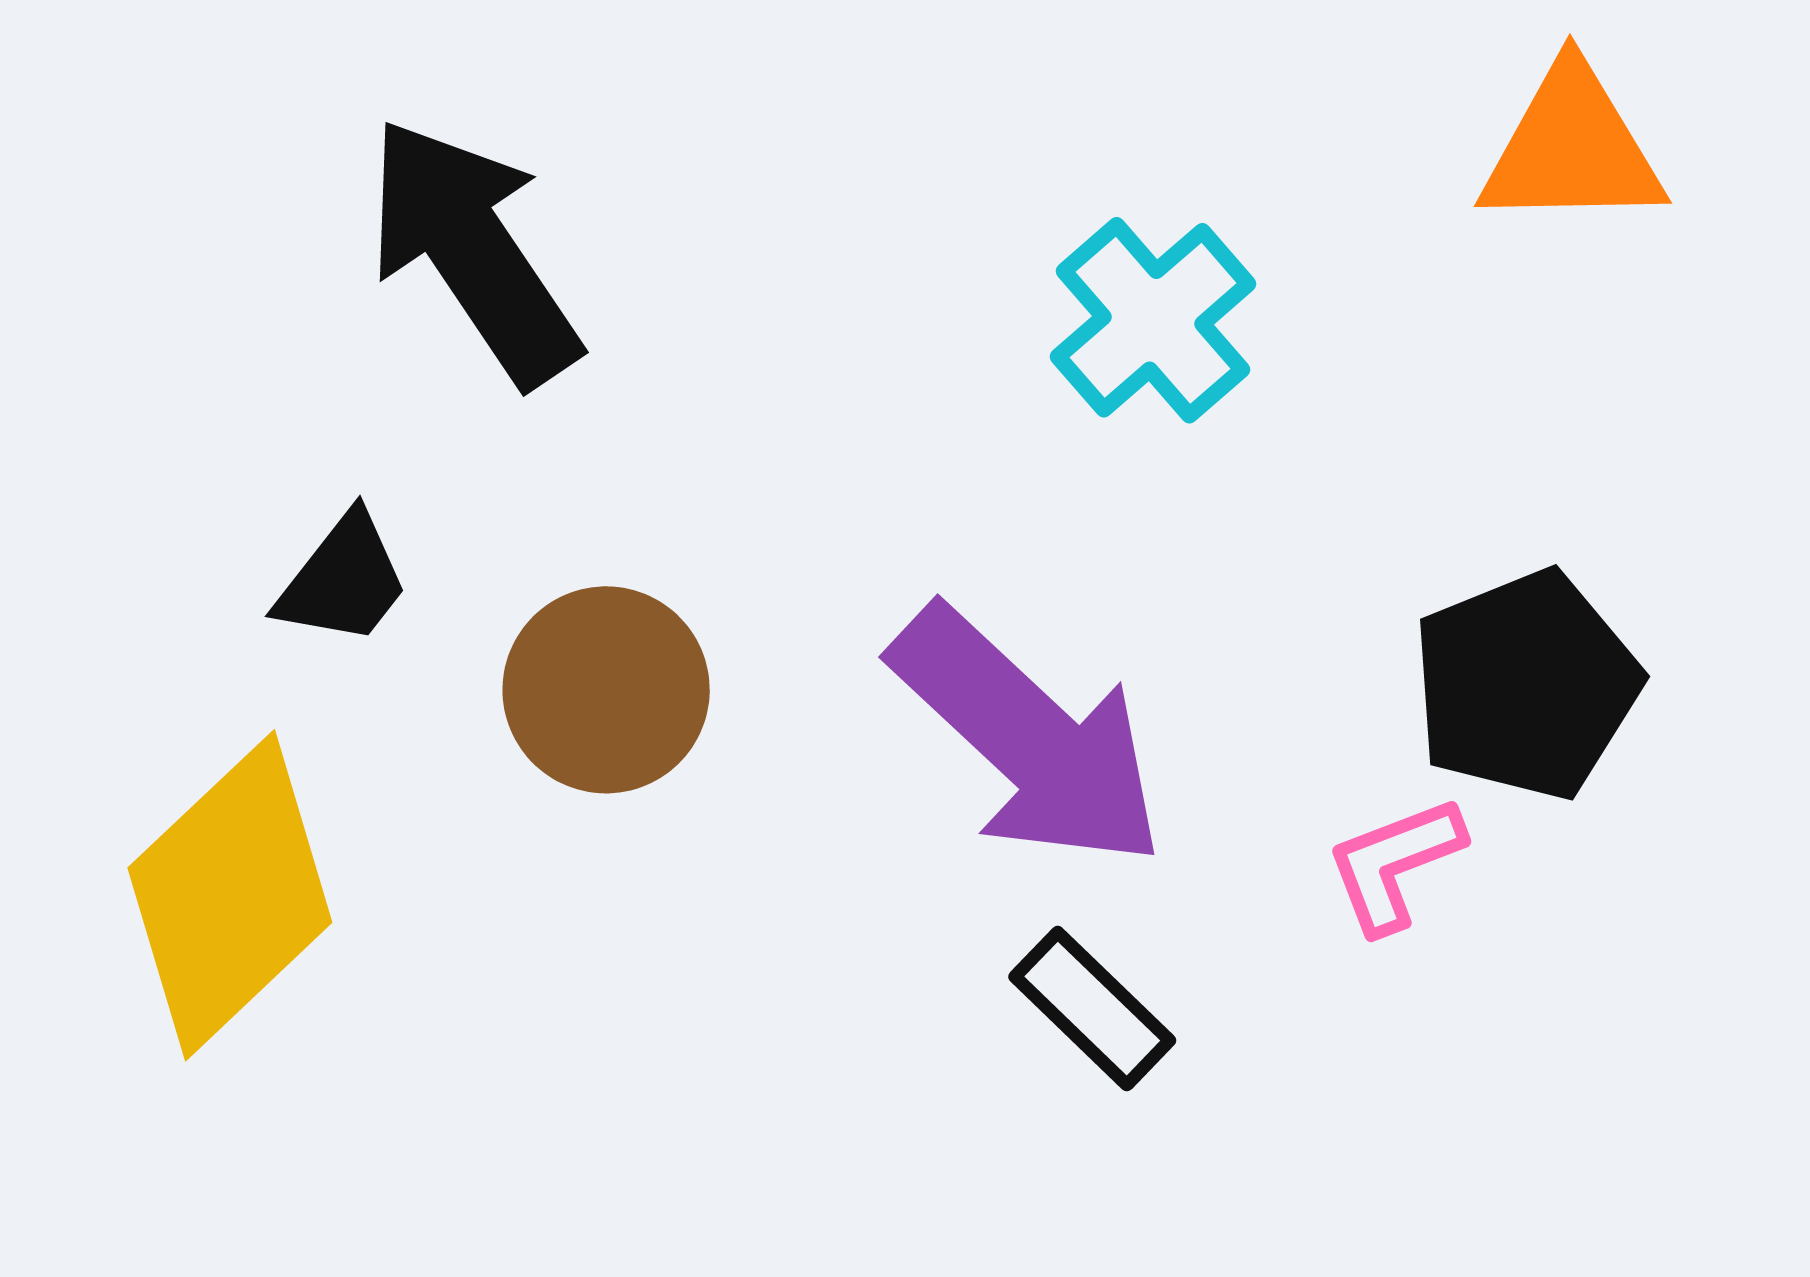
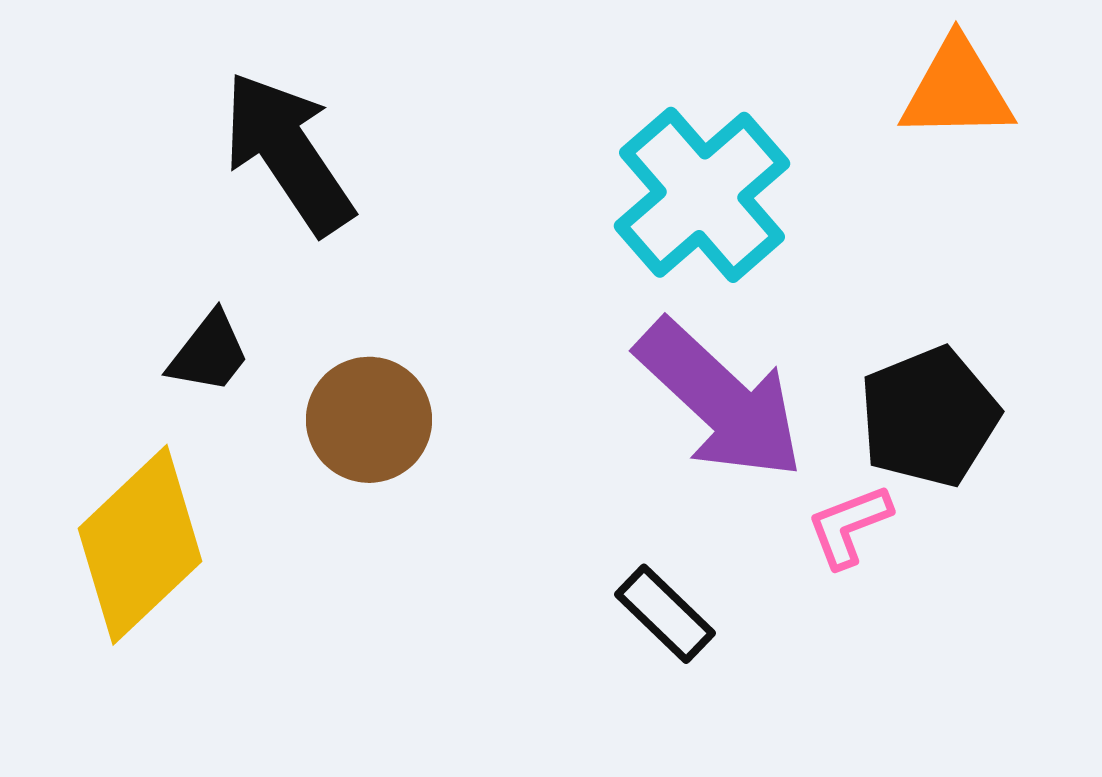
cyan cross: (1153, 320) -> (702, 195), size x1.4
purple arrow: (1028, 738) -> (720, 400), moved

